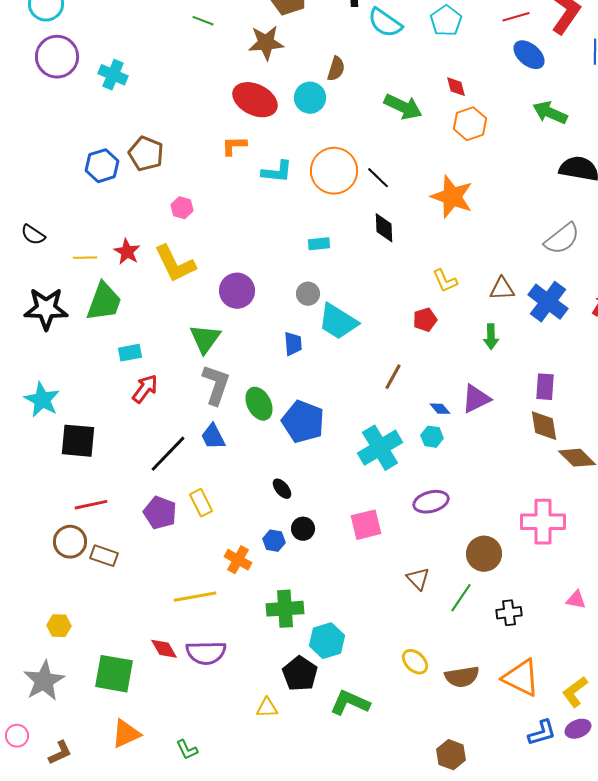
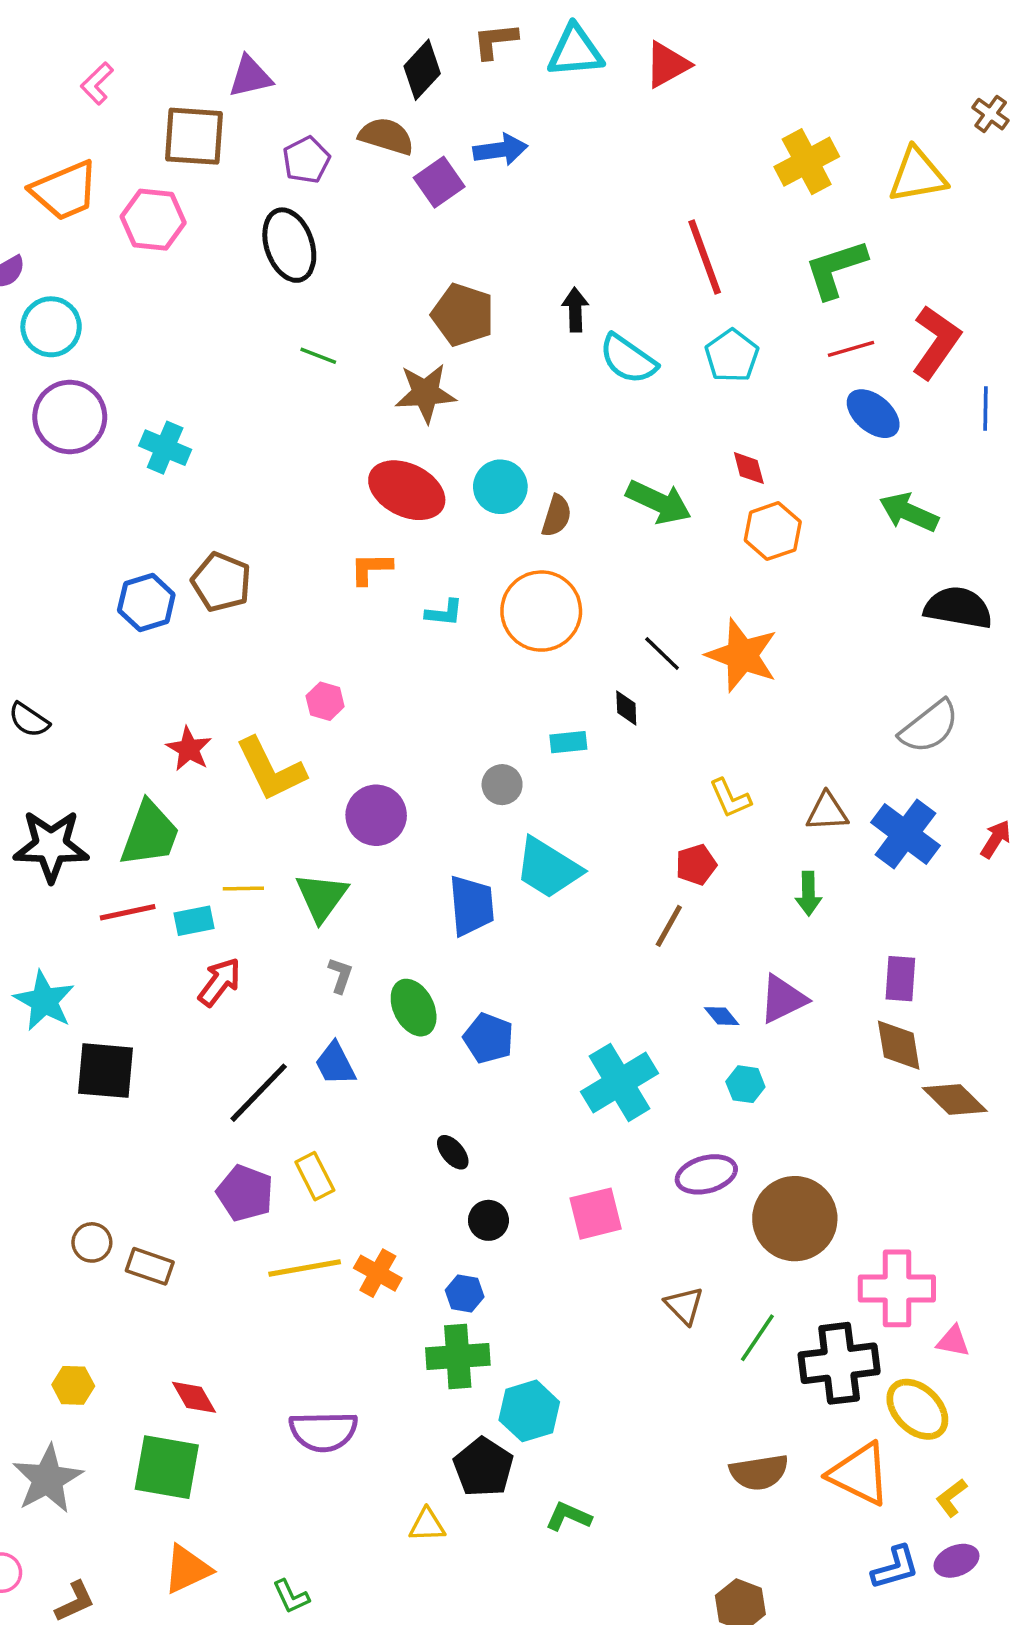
brown semicircle: (336, 69) -> (557, 516), moved
cyan L-shape: (277, 172) -> (444, 613), size x0.7
black line: (378, 178) -> (662, 654), moved
pink hexagon: (182, 208) -> (325, 701), moved
black diamond: (384, 228) -> (626, 708), size x0.7
cyan rectangle: (319, 244) -> (568, 742), moved
yellow line: (85, 258) -> (243, 888), moved
gray circle: (308, 294) -> (502, 785), moved
blue trapezoid: (293, 344) -> (471, 905), size x1.5
brown line: (393, 377) -> (669, 926), moved
gray L-shape: (216, 385) -> (340, 975), size x0.5
blue pentagon: (303, 422) -> (488, 1038), size x0.7
cyan hexagon: (432, 437) -> (745, 1084), moved
red line: (91, 505) -> (128, 912), moved
pink cross: (543, 522) -> (897, 1288), moved
blue hexagon: (274, 541) -> (465, 1294), moved
brown circle: (70, 542) -> (92, 1242), size x0.7
brown circle: (484, 554) -> (795, 1219), moved, size x1.4
yellow line: (195, 597) -> (305, 1268), moved
black cross: (509, 613) -> (839, 1363), size x1.8
red diamond: (164, 649) -> (194, 1397), moved
yellow ellipse: (415, 662) -> (917, 1409), moved, size x1.4
yellow L-shape: (575, 692) -> (951, 1498), size x0.7
green L-shape: (350, 703) -> (568, 1516), size x0.7

